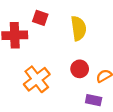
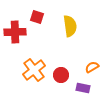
red circle: (80, 69) -> (61, 75), moved

